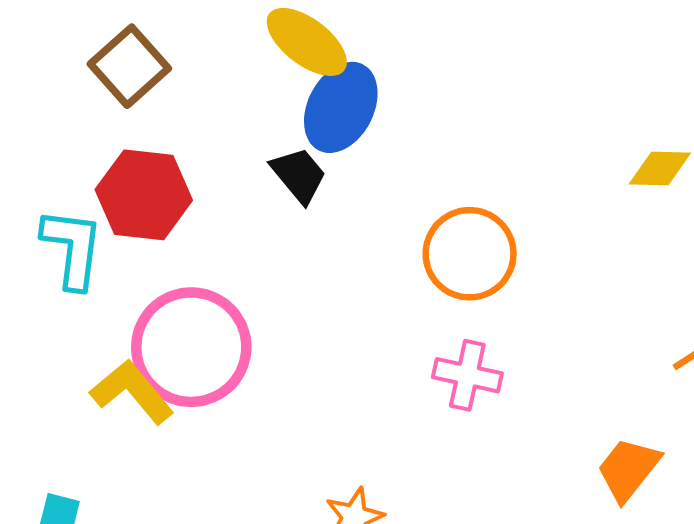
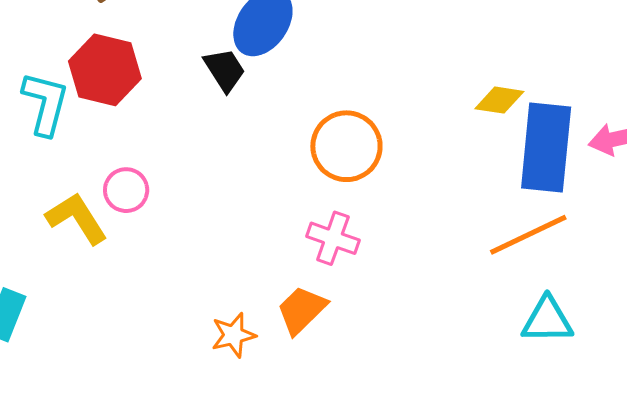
pink circle: (191, 347) -> (126, 190), size x0.5
orange trapezoid: (628, 469) -> (302, 310), moved

